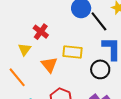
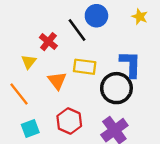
black line: (99, 21) -> (77, 30), moved
black circle: (100, 69) -> (116, 88), size x1.4

